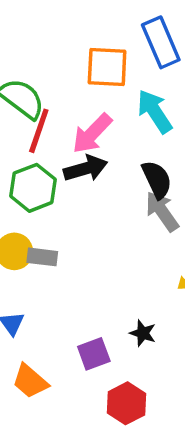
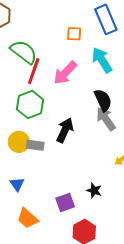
orange square: (107, 67) -> (74, 34), size x0.6
black arrow: (86, 168) -> (65, 130), moved, turned -50

